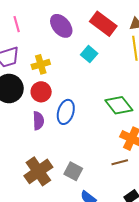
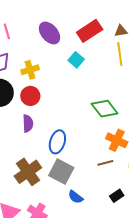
red rectangle: (103, 24) -> (90, 31), turned -70
blue ellipse: (66, 112) -> (57, 142), moved
gray square: (73, 171) -> (61, 172), size x1.4

